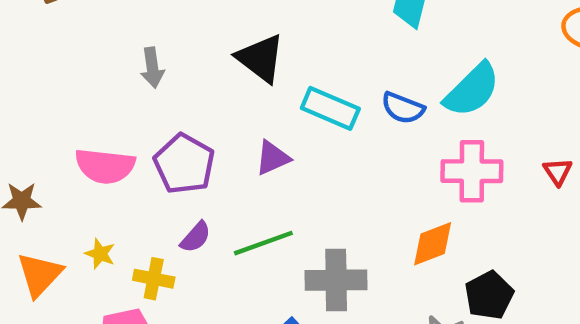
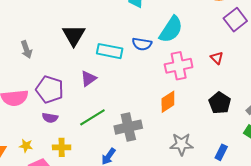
black triangle: (261, 58) -> (74, 35), turned 35
purple semicircle: (196, 237) -> (50, 118), moved, turned 70
yellow star: (100, 254) -> (26, 146), moved
yellow cross: (154, 279) -> (62, 147), moved
black pentagon: (489, 295) -> (220, 103), moved

